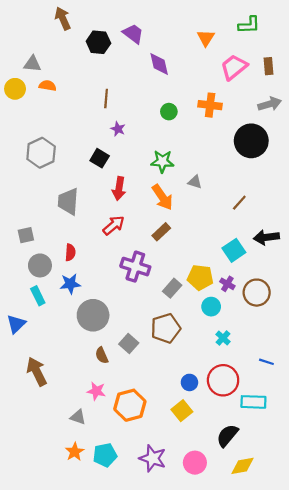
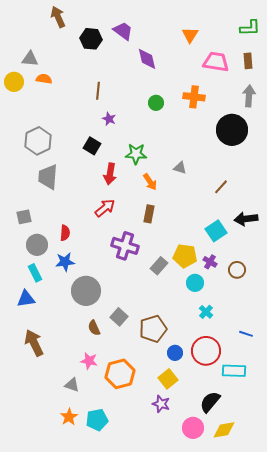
green L-shape: (249, 25) -> (250, 28), moved
pink trapezoid: (234, 67) -> (216, 62), turned 48
gray arrow: (270, 104) -> (249, 96), turned -70
green star: (162, 161) -> (136, 154), moved
orange arrow: (162, 197) -> (150, 182), size x0.7
gray trapezoid: (68, 202) -> (48, 177), moved
brown rectangle: (161, 232) -> (149, 214), turned -36
brown circle: (257, 293) -> (237, 270), size x0.7
blue triangle: (16, 324) -> (26, 299), moved, turned 36
brown pentagon: (166, 328) -> (153, 329), moved
purple star: (153, 458) -> (161, 404), moved, size x0.7
pink circle: (195, 463) -> (193, 428), moved

